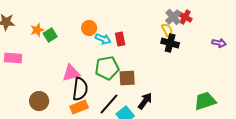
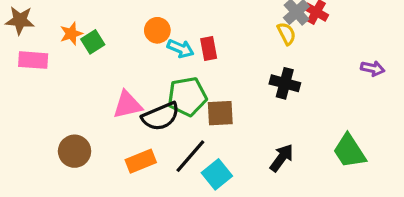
black cross: (170, 43) -> (285, 83), moved
purple arrow: (219, 43) -> (373, 68), moved
pink rectangle: (13, 58) -> (33, 60), moved
black semicircle: (80, 89) -> (161, 116), moved, turned 60
black arrow: (145, 101) -> (282, 158), moved
green trapezoid: (205, 101) -> (349, 151), turned -105

